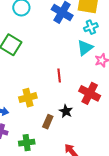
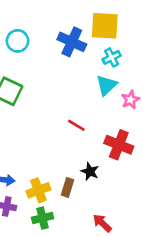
red line: (59, 75) -> (76, 125), turned -48
yellow cross: (28, 98) -> (38, 190), moved

